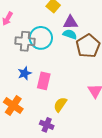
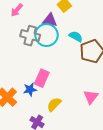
purple triangle: (71, 22) -> (50, 20), moved
blue star: (25, 73) -> (30, 89), moved

